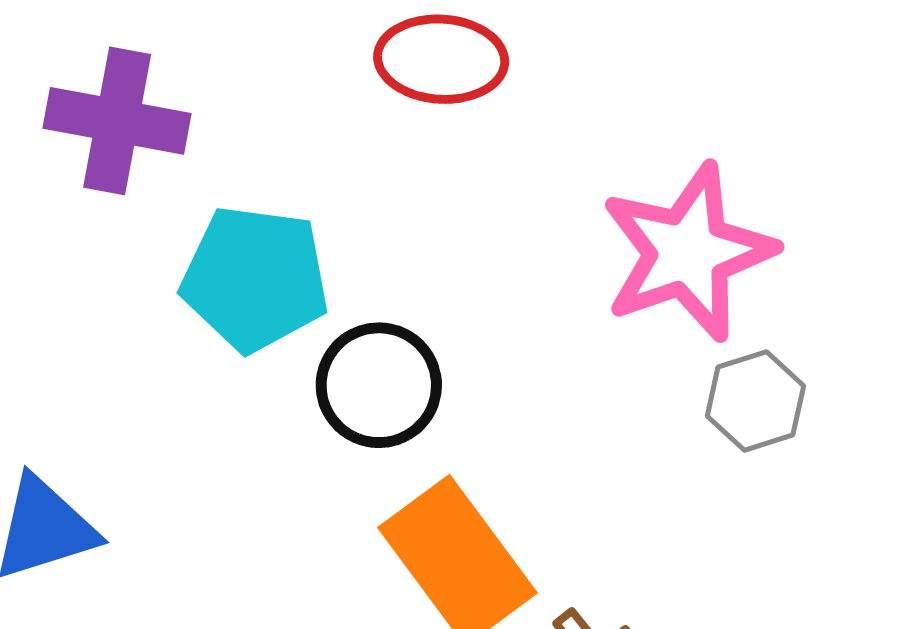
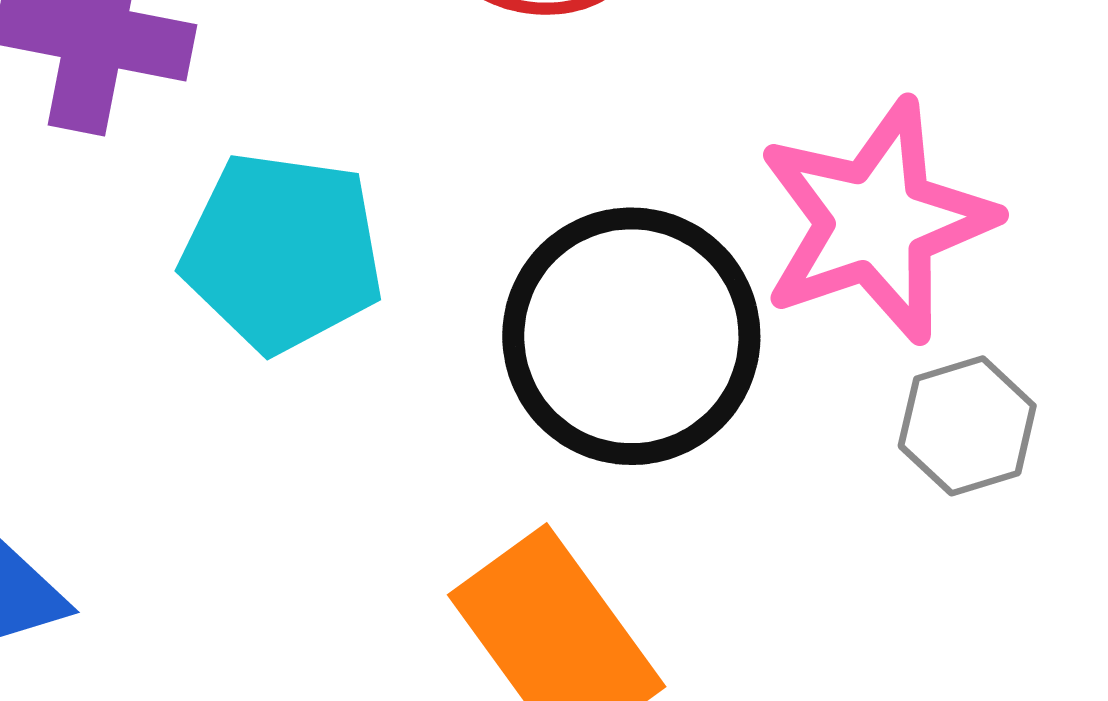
black circle: (379, 385) -> (631, 336), moved, size x1.5

